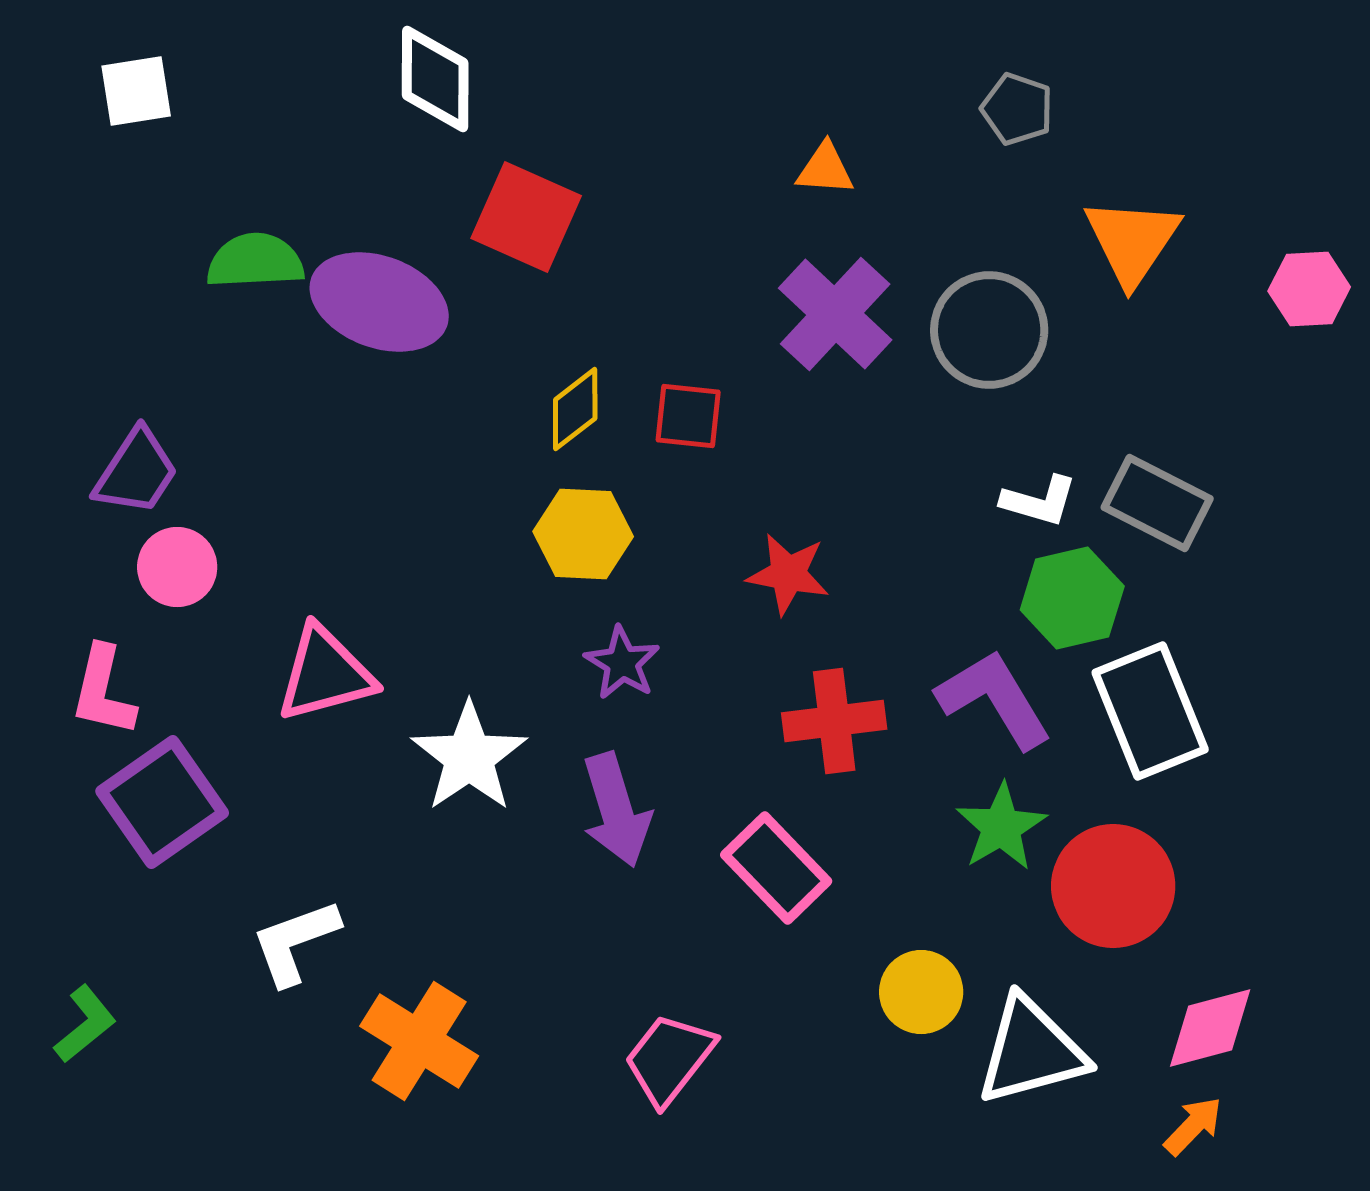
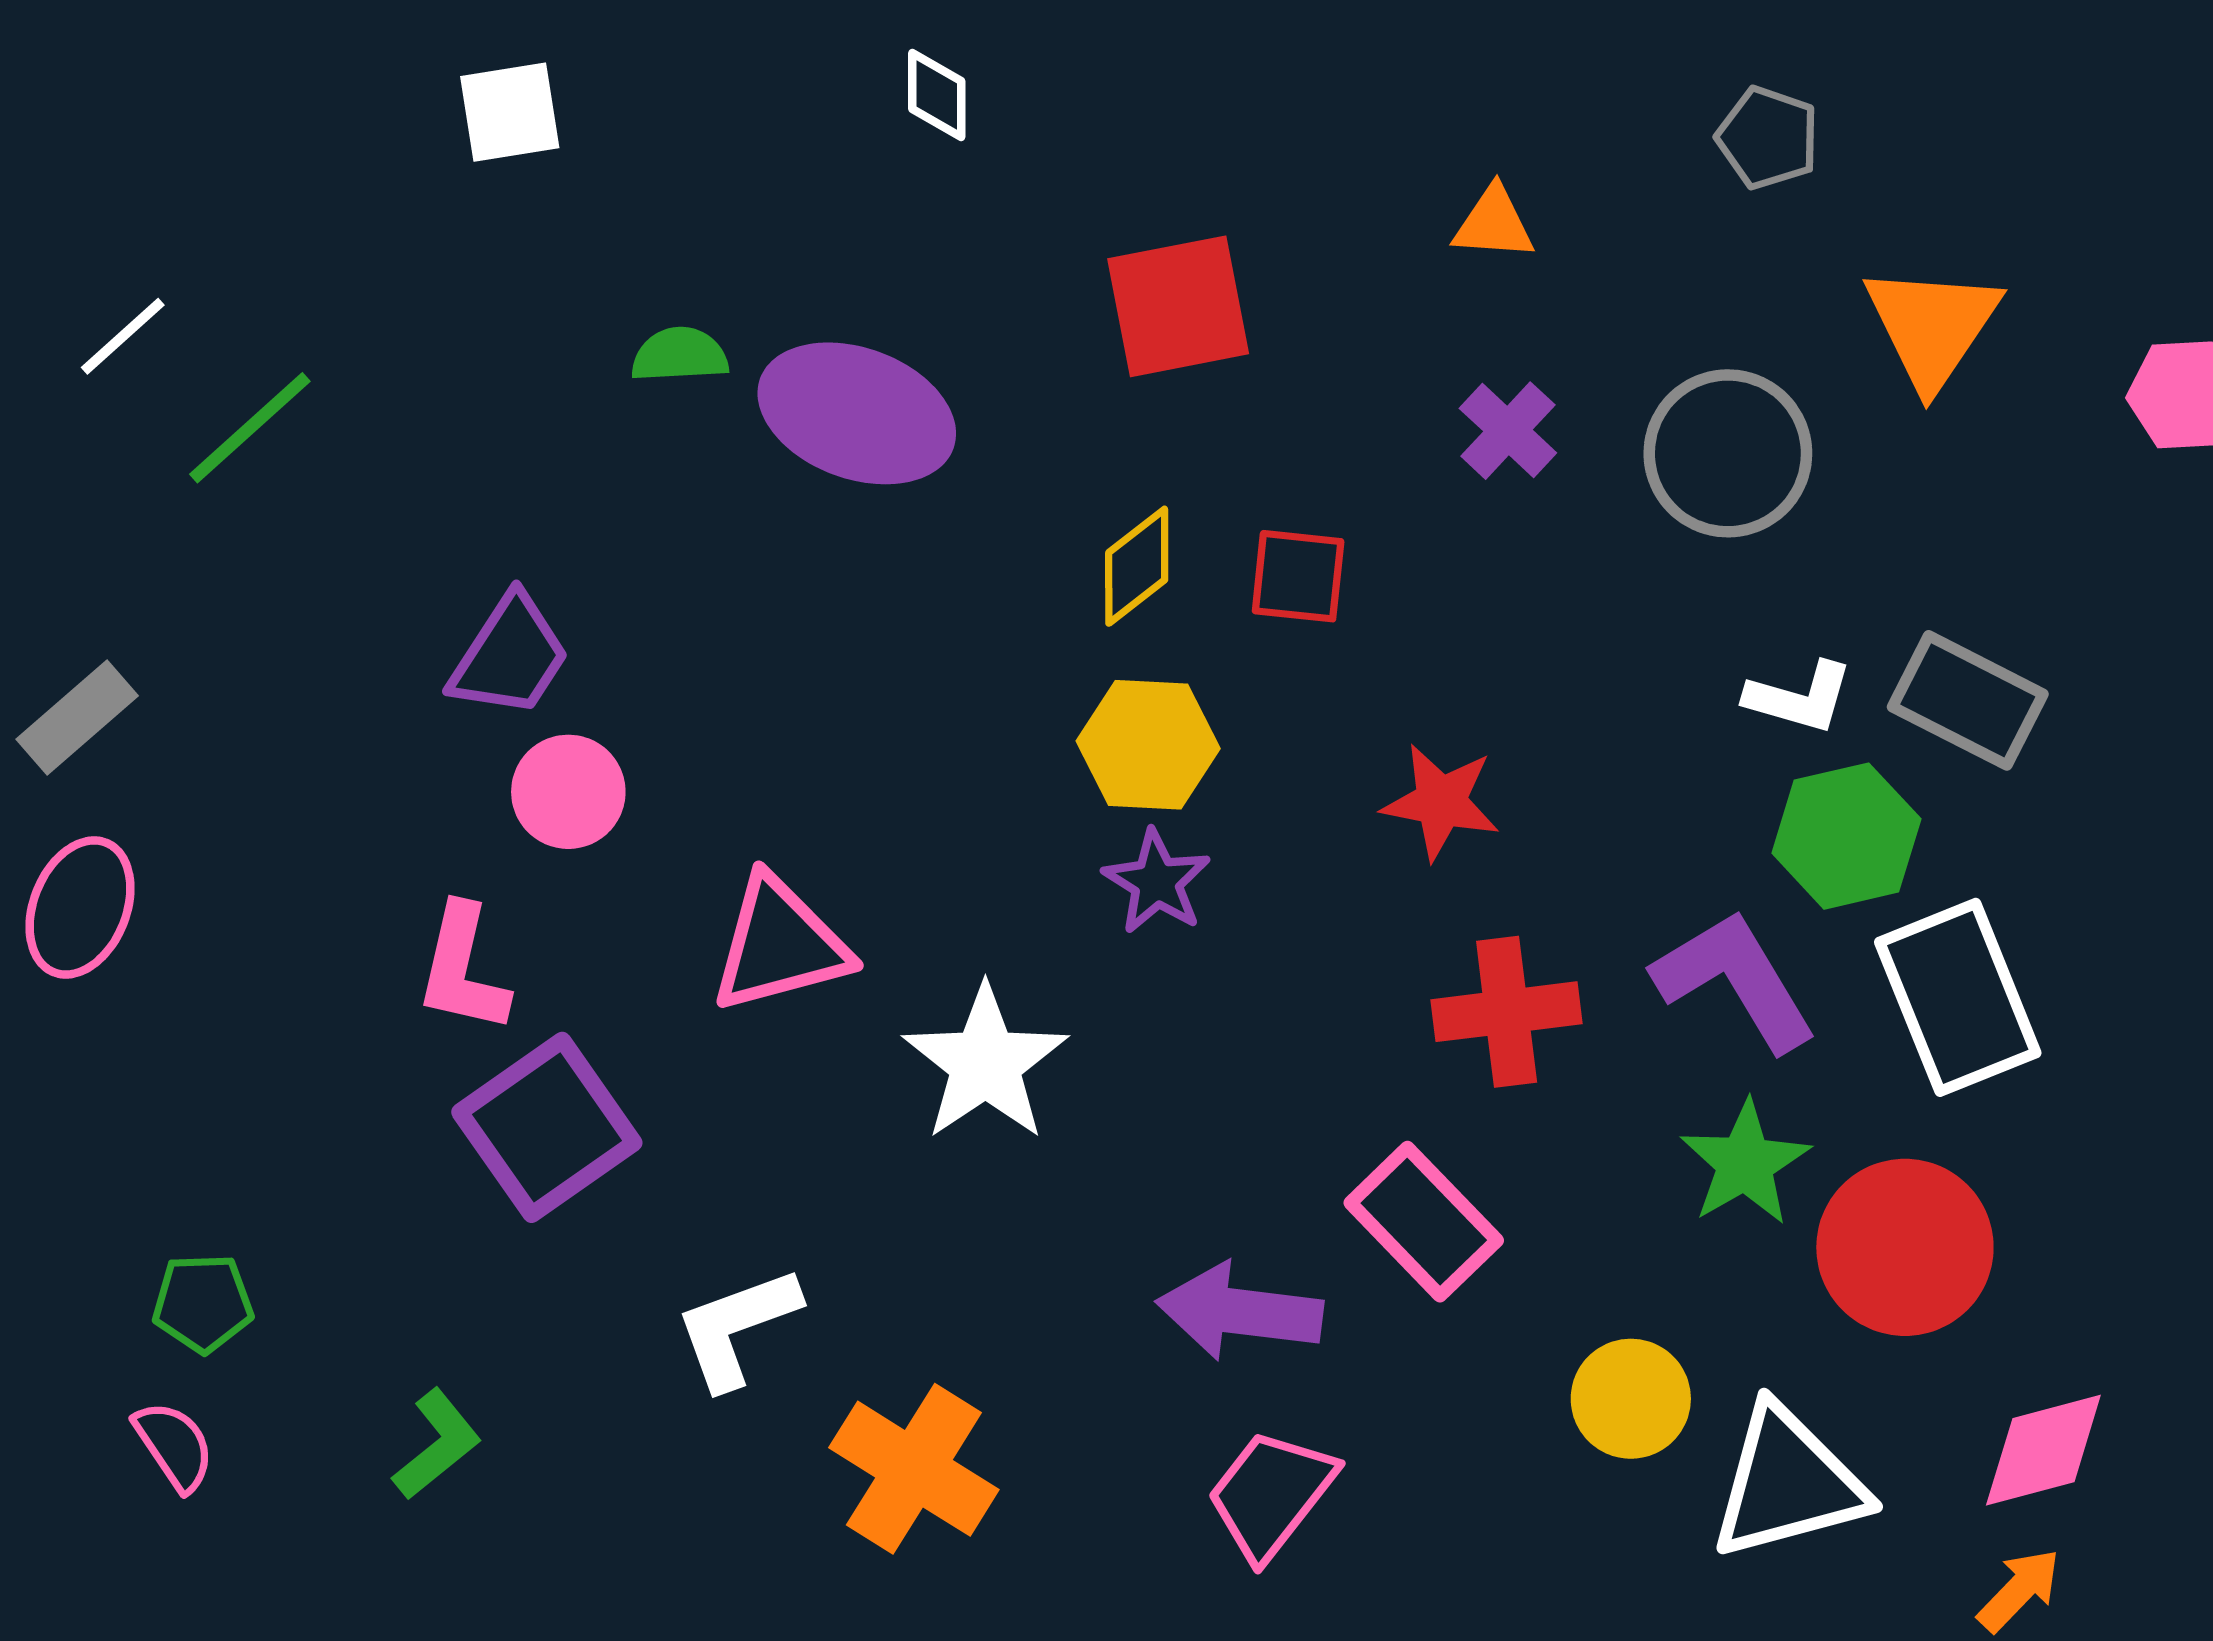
white diamond: (435, 79) -> (937, 95), size x0.6
red square: (526, 217) -> (1178, 306), moved, turned -35
green semicircle: (255, 261) -> (680, 355), size x0.7
purple cross: (835, 314) -> (1508, 431), size x0.6
purple star: (622, 663) -> (1157, 882), moved
purple arrow: (616, 810) -> (1240, 1312), moved, turned 114

